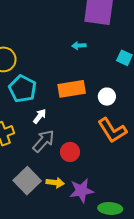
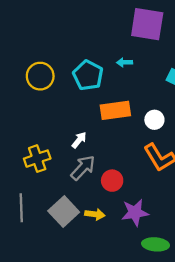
cyan pentagon: (23, 89) -> (88, 75), moved
purple star: (81, 191) -> (135, 212), moved

